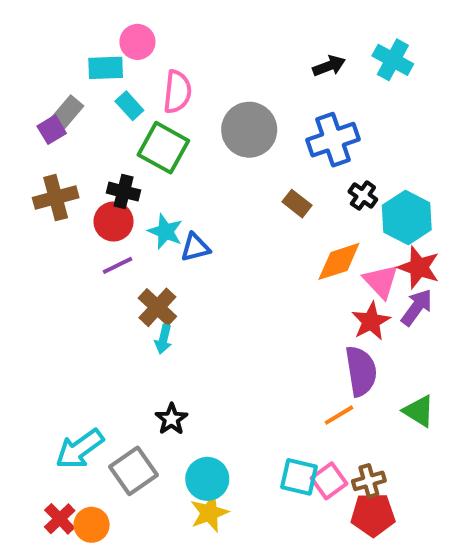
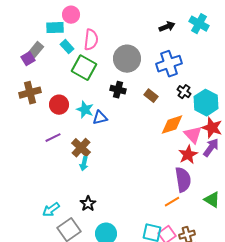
black cross: (123, 192) -> (118, 90), moved
purple line: (117, 265) -> (53, 138), moved
cyan arrow: (80, 449) -> (51, 210), moved, size x0.7

